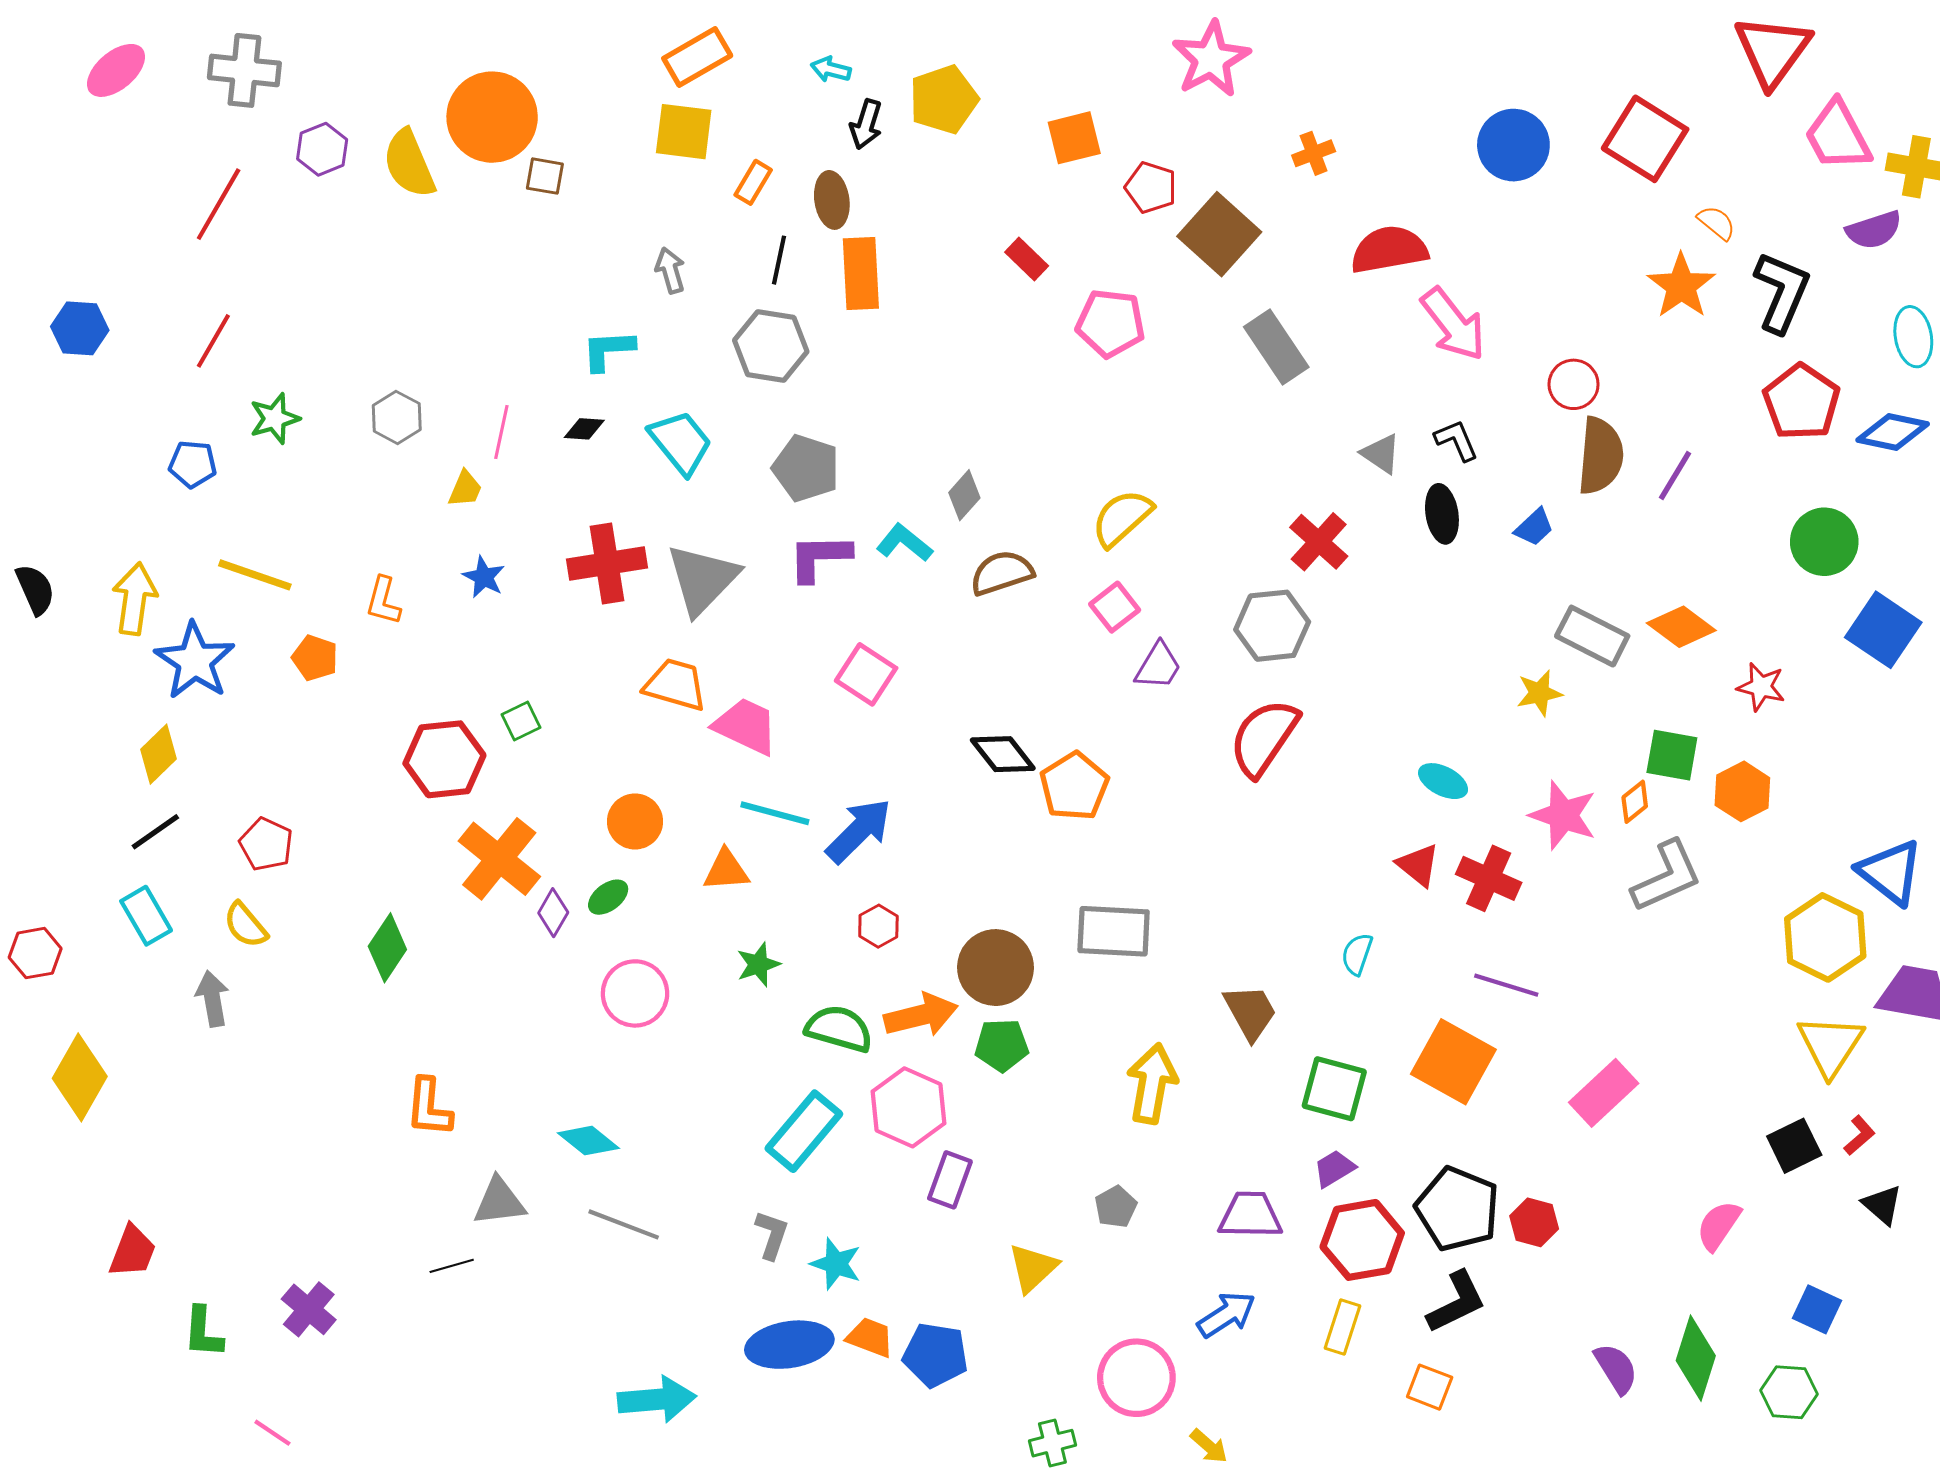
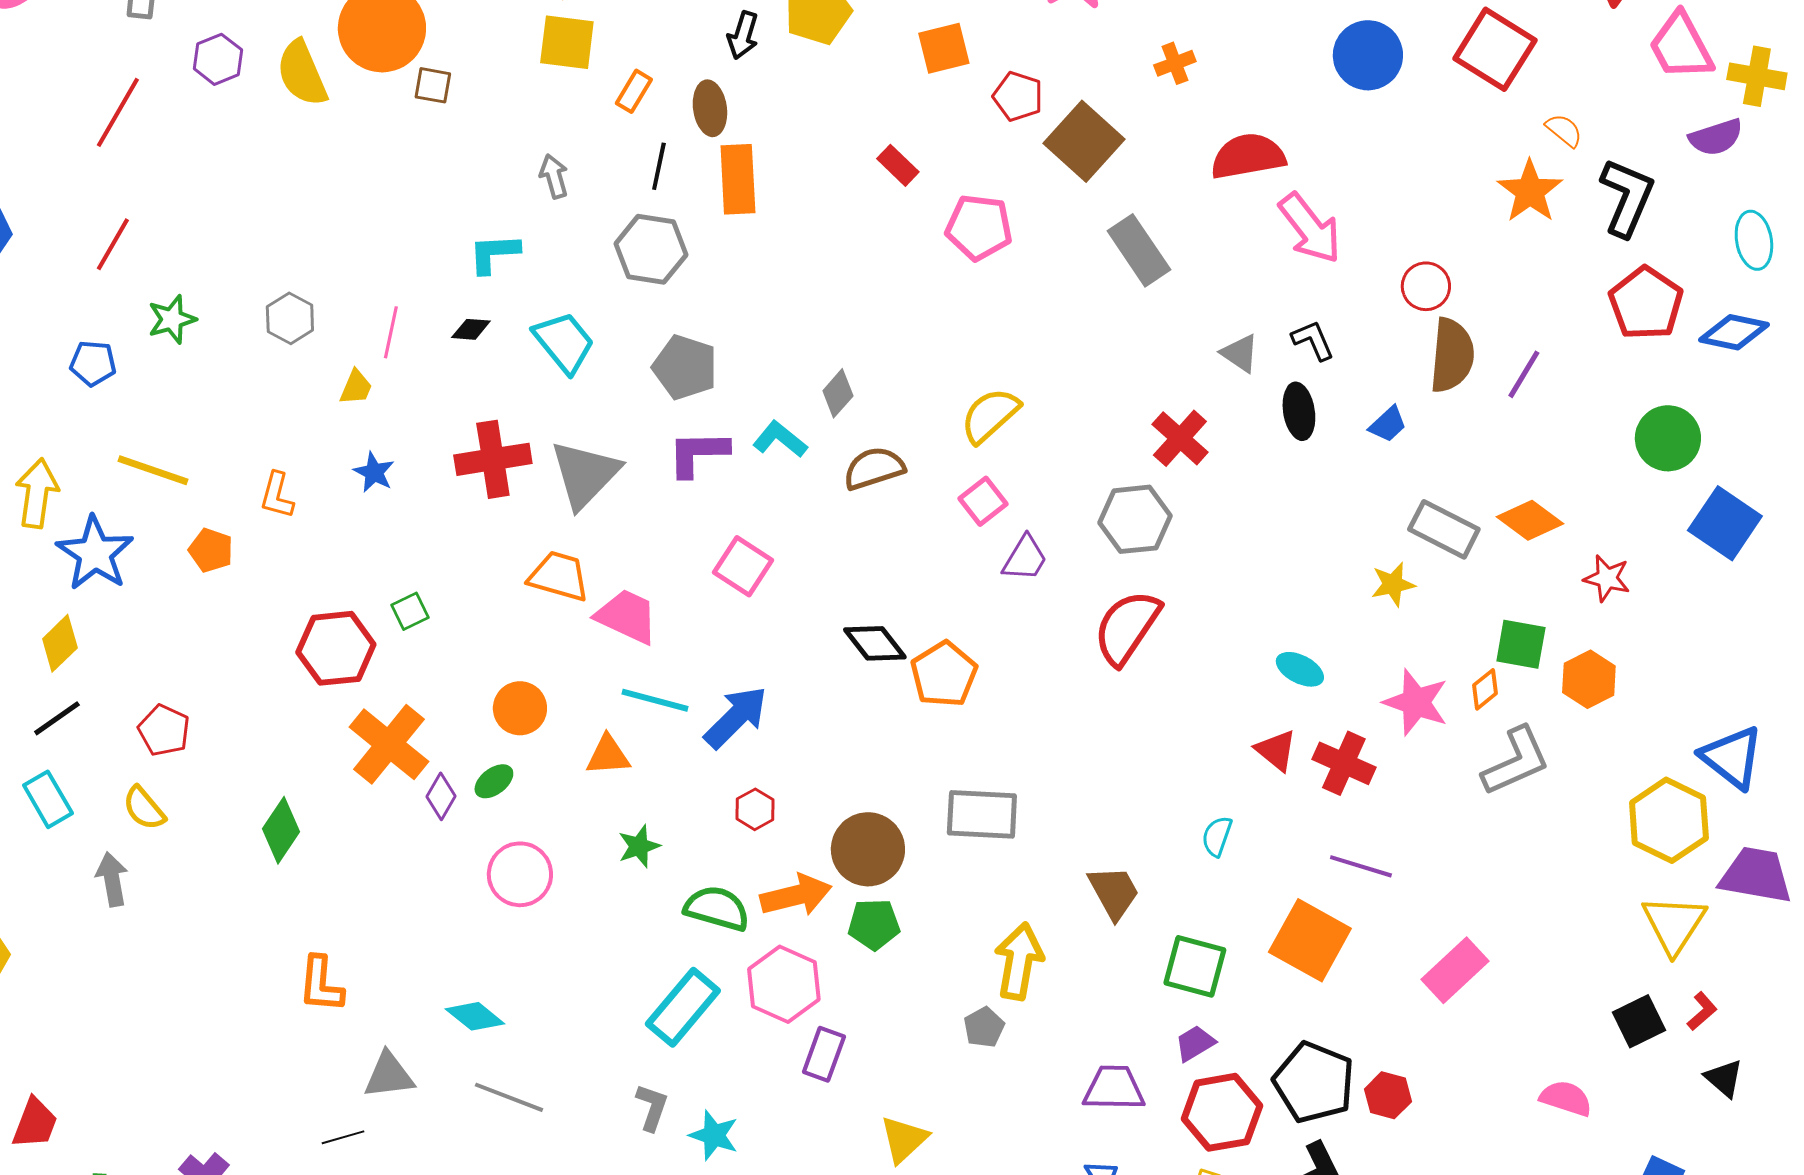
gray pentagon: (1116, 1207) -> (984, 1027), moved
pink semicircle: (1719, 1225) -> (1566, 1098), turned 74

